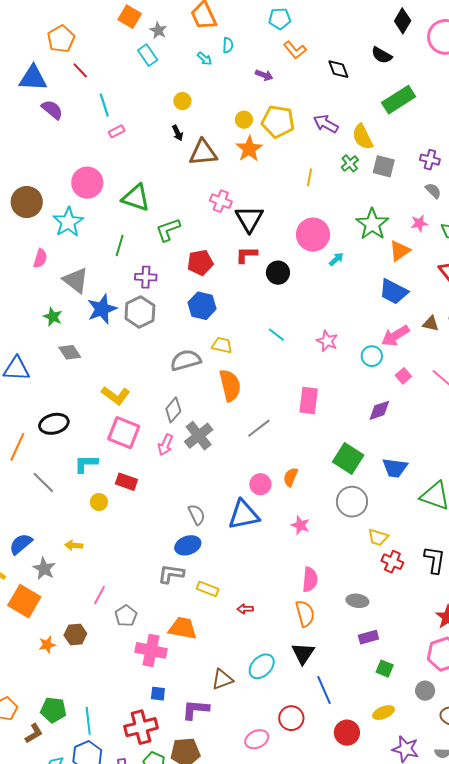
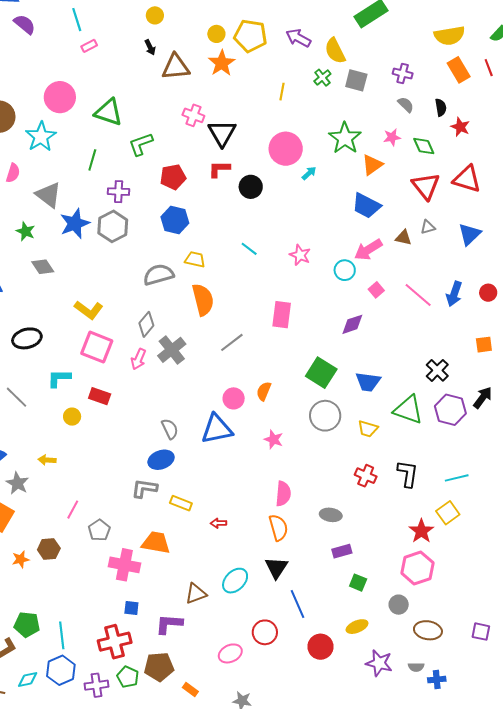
yellow trapezoid: (378, 537) -> (368, 429), moved

